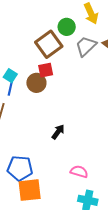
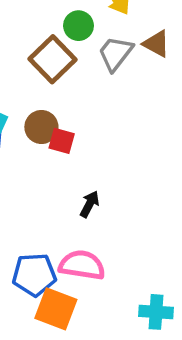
red square: (46, 70) -> (62, 141), moved, turned 35
pink semicircle: (79, 172) -> (82, 265), moved, size x1.5
orange square: (30, 190) -> (56, 309), turned 35

